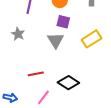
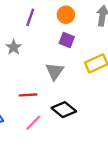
gray triangle: (56, 40) -> (55, 71), moved

